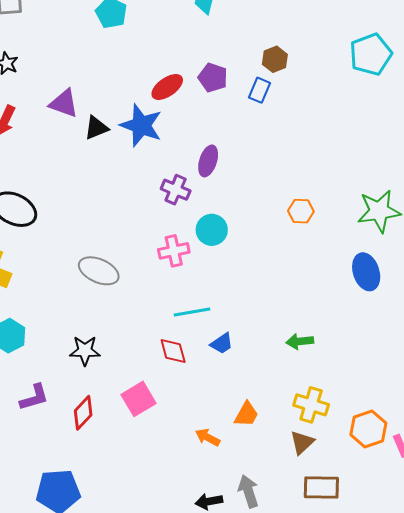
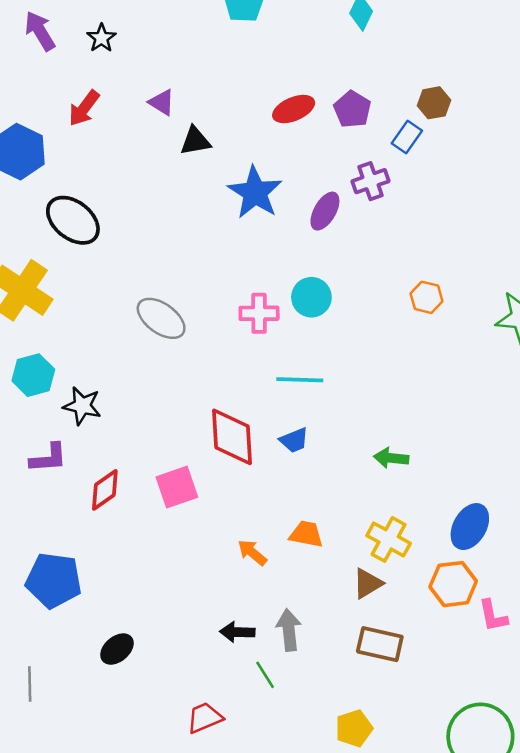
purple triangle: (64, 103) -> (162, 102), size x0.7
blue star: (141, 125) -> (255, 192), moved
purple cross: (176, 190) -> (371, 181), moved, turned 36
blue ellipse: (366, 272) -> (470, 527), moved, turned 36
cyan line: (192, 312) -> (300, 380), moved
black star: (85, 351) -> (82, 406), moved
red diamond: (173, 351) -> (232, 437), size x1.6
orange trapezoid: (246, 414) -> (306, 534), turned -120

